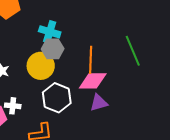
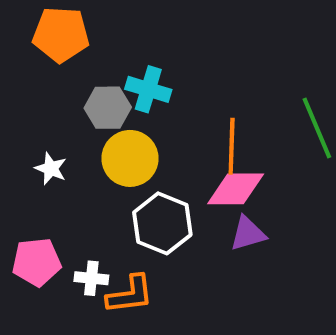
gray hexagon: (53, 49) -> (108, 108), moved
white cross: (13, 106) -> (91, 278), moved

